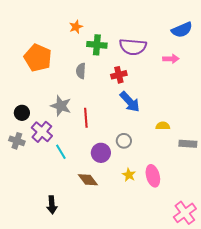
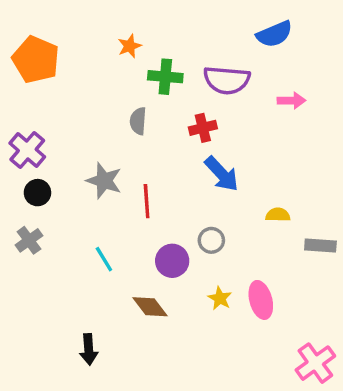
blue semicircle: (182, 30) -> (274, 34), moved
orange pentagon: (38, 58) -> (36, 60), moved
purple cross: (42, 132) -> (27, 150), moved
gray cross: (17, 141) -> (29, 240), turned 35

